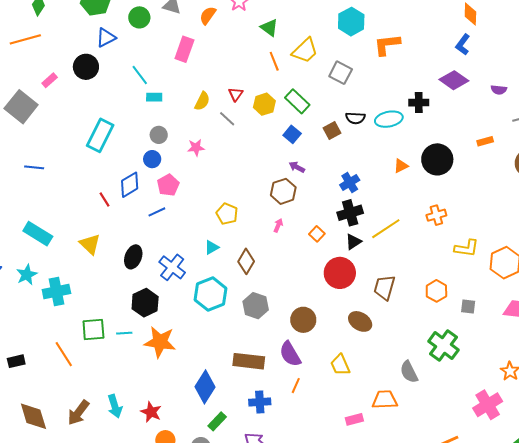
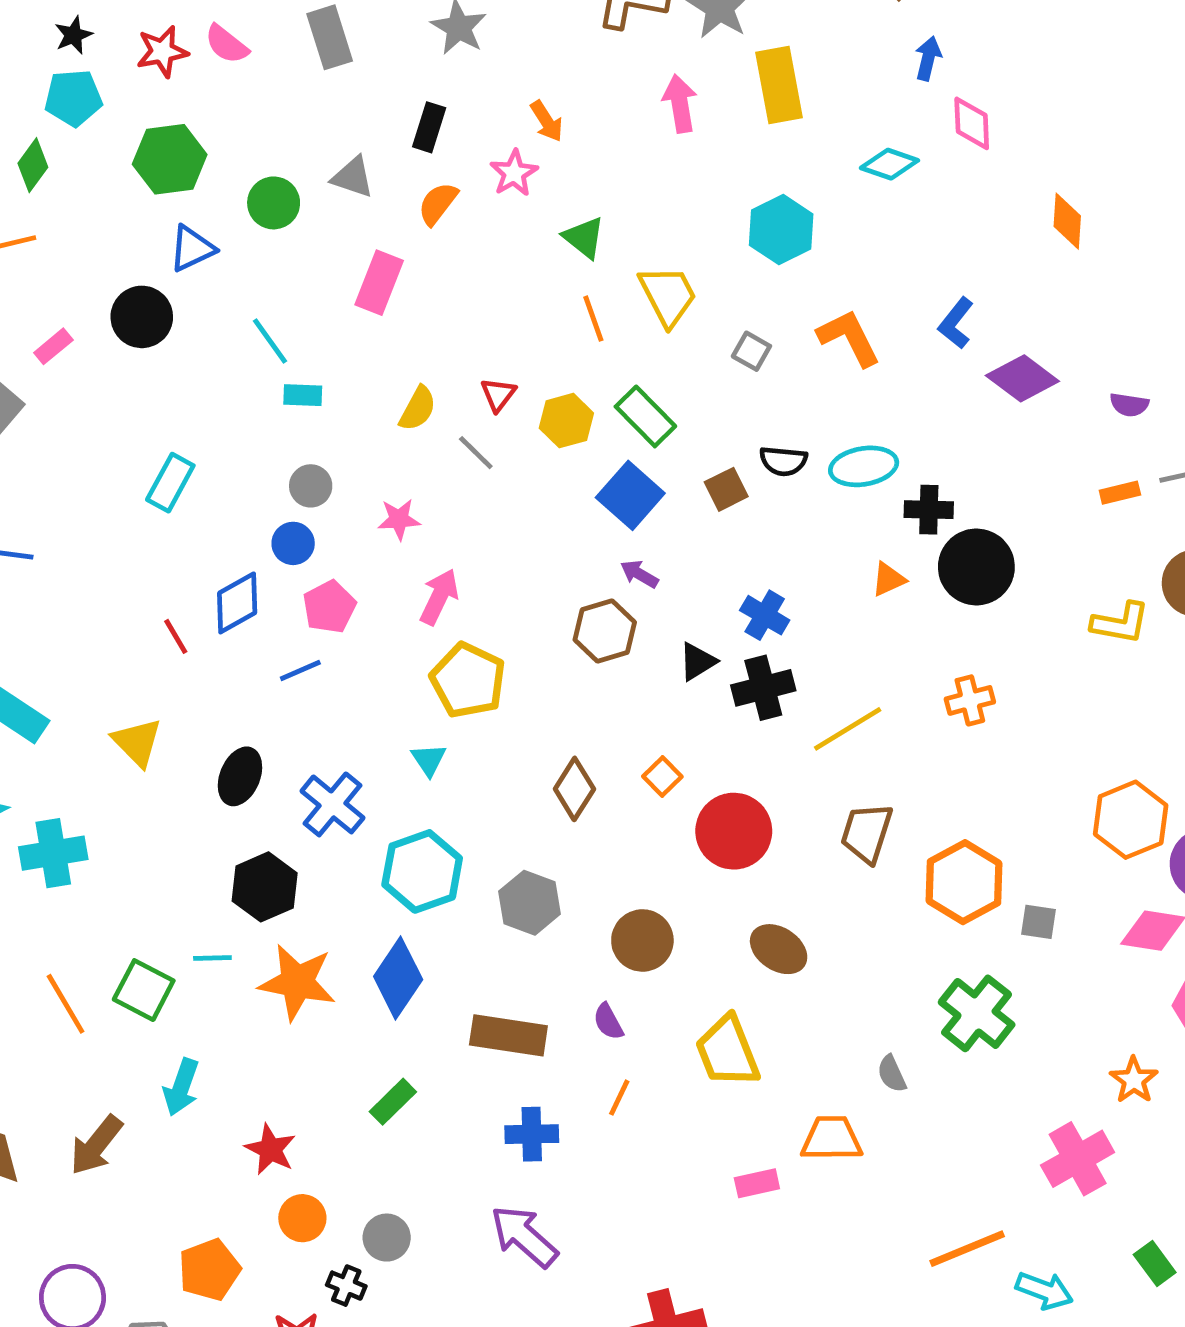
orange L-shape: (387, 45) -> (849, 338), moved, turned 68
blue L-shape: (463, 45) -> (956, 323), moved
yellow trapezoid: (305, 51) -> (668, 296), turned -76
gray square: (341, 73) -> (751, 351), size x0.7
black cross: (419, 103) -> (929, 510), moved
blue square: (292, 134) -> (630, 495), size x1.5
cyan rectangle: (100, 135) -> (170, 483), size x0.7
orange rectangle: (485, 141) -> (1120, 493), moved
blue cross: (350, 183) -> (765, 615), turned -30
yellow pentagon: (227, 214) -> (468, 680), size x1.4
pink arrow: (278, 225) -> (439, 597), moved, size x1.6
orange square: (317, 234) -> (662, 777), moved
black triangle: (353, 242) -> (698, 661), moved
cyan triangle: (212, 247) -> (429, 760), turned -35
yellow L-shape: (467, 248) -> (1120, 623), moved
brown diamond: (246, 261) -> (574, 789), moved
brown trapezoid: (384, 288) -> (867, 833), moved
orange hexagon: (436, 291) -> (964, 882), size x1.5
green square: (93, 330) -> (144, 990), moved, turned 30
purple semicircle: (290, 354) -> (608, 1022), size x0.6
yellow trapezoid: (340, 365) -> (727, 1051), size x1.4
gray semicircle: (409, 372) -> (892, 1074), size x0.7
blue diamond: (205, 387) -> (398, 978), moved
cyan arrow: (115, 406) -> (181, 1087), moved, turned 35
green rectangle: (217, 421) -> (393, 1102), moved

